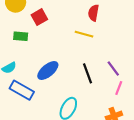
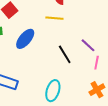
blue ellipse: (48, 71) -> (25, 39), moved

